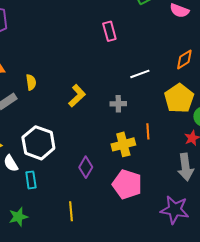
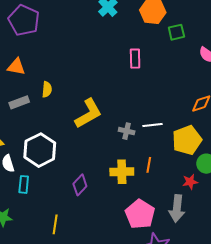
white line: (140, 74) -> (152, 125), moved
yellow L-shape: (77, 96) -> (88, 113), size x1.4
pink pentagon: (127, 184) -> (140, 214), moved

